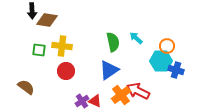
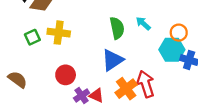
green square: (39, 50) -> (32, 37), turned -32
red circle: (66, 71) -> (66, 75), moved
red arrow: (138, 91) -> (146, 84), turned 45

